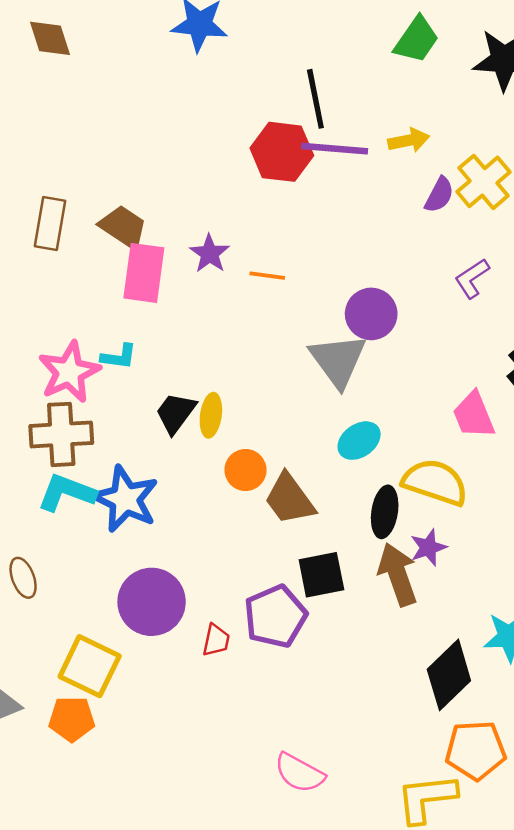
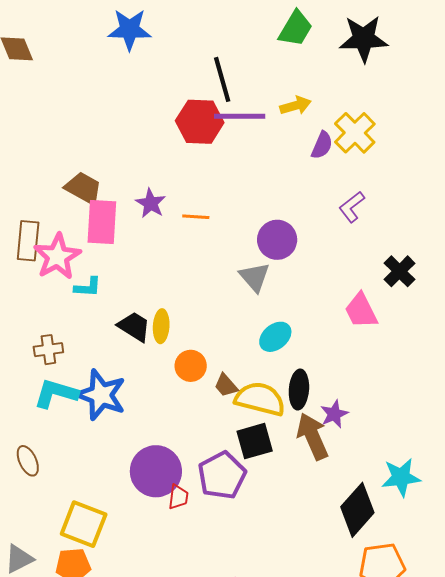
brown rectangle: (50, 224) -> (28, 241), moved
gray triangle: (338, 360) -> (255, 277), size x0.7
pink star: (69, 372) -> (57, 256), moved
black trapezoid: (176, 413) -> (134, 327), turned 90
brown cross: (61, 434) -> (48, 350), size x0.6
yellow semicircle: (435, 482) -> (260, 399), moved
brown trapezoid: (290, 499) -> (226, 385), size x0.6
purple circle: (152, 602) -> (156, 471), moved

